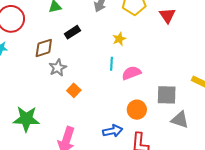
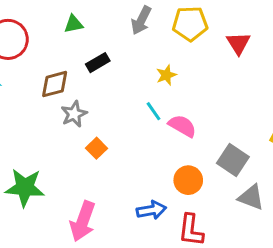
cyan line: (112, 64) -> (154, 111), turned -40
pink semicircle: (131, 73) -> (182, 126), turned 48
gray square: (167, 95) -> (233, 160), turned 30

